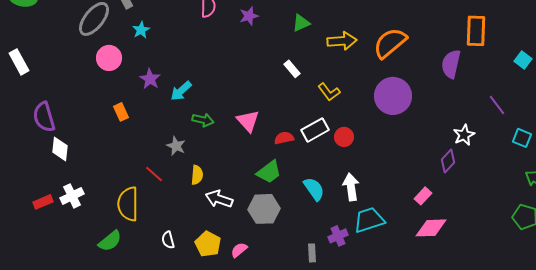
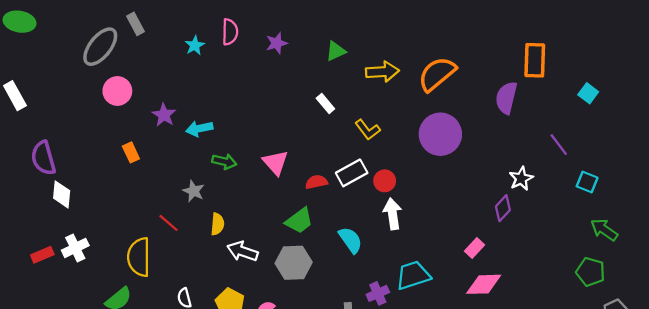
cyan star: (141, 30) -> (195, 45), moved
cyan arrow: (181, 91) -> (199, 129), turned 30
white arrow: (351, 187) -> (393, 214), moved

